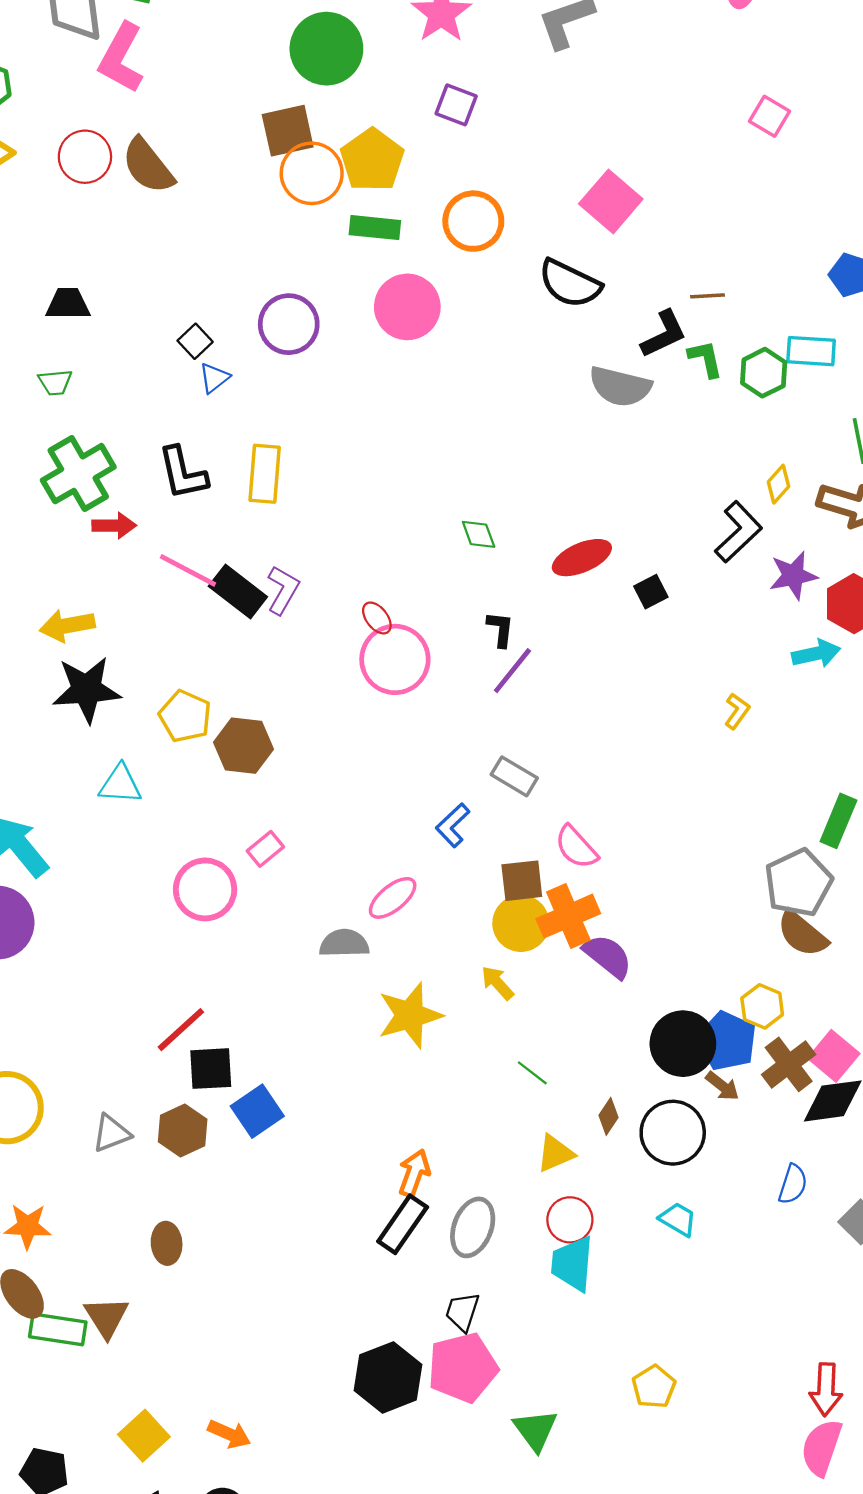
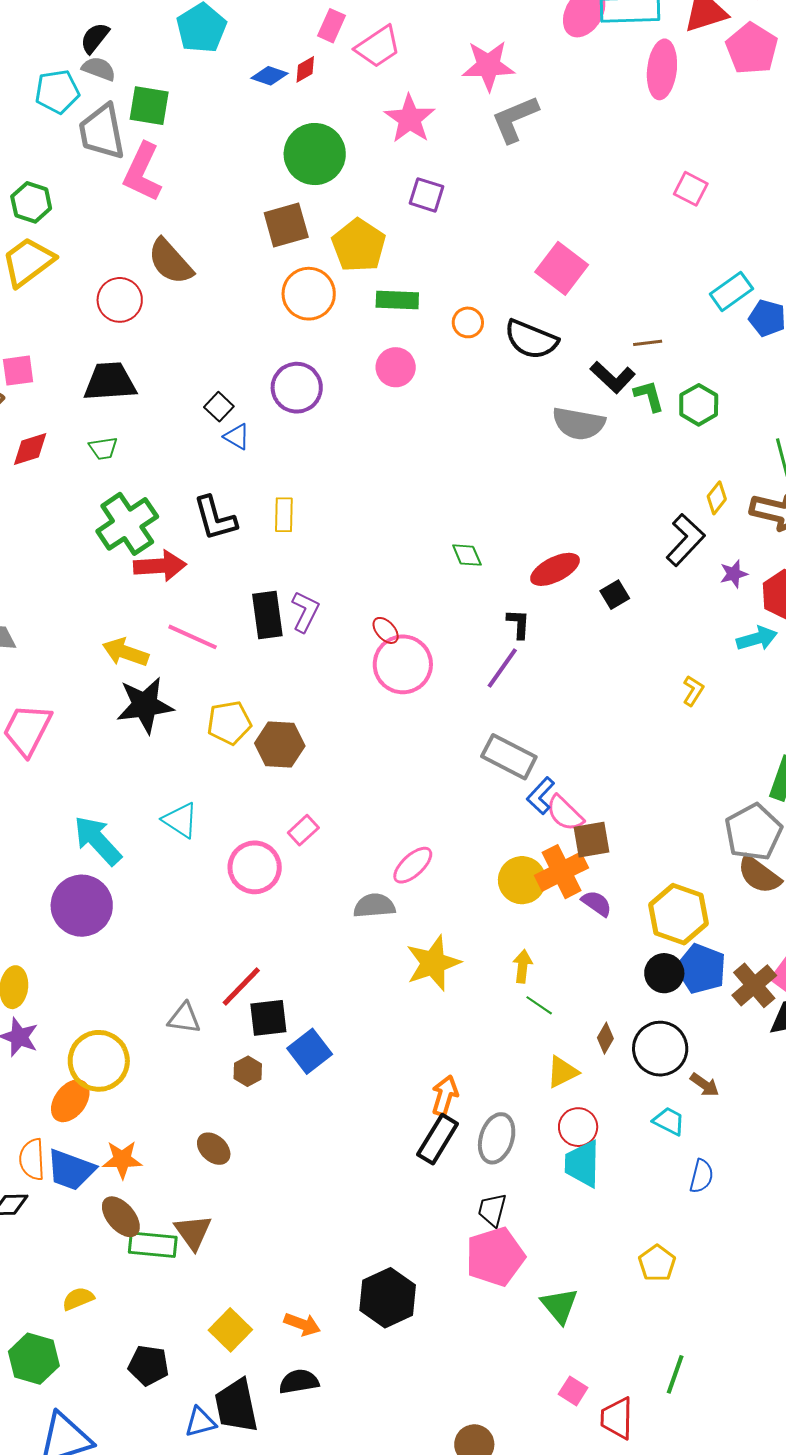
red circle: (85, 157) -> (120, 300), moved
orange circle: (312, 173) -> (309, 294), moved
orange circle: (473, 221) -> (468, 322), moved, size x0.6
green rectangle: (375, 228) -> (397, 300), moved
black trapezoid: (68, 304) -> (110, 382), size x1.4
pink circle: (407, 307) -> (396, 367), size x0.7
black L-shape: (664, 334) -> (613, 377), turned 72
cyan rectangle: (811, 351) -> (731, 291), moved, turned -36
blue triangle: (214, 378) -> (237, 437), turned -48
yellow rectangle: (265, 474) -> (284, 515), size x0.7
red arrow: (114, 526) -> (160, 566), size x1.4
pink line: (188, 570) -> (193, 637), moved
purple star: (793, 575) -> (734, 574), size x0.7
black rectangle: (238, 591) -> (267, 615), turned 48
yellow arrow: (67, 626) -> (125, 652), turned 33
black L-shape: (500, 629) -> (518, 624), moved
yellow pentagon: (185, 716) -> (229, 723), turned -30
gray rectangle: (514, 776) -> (509, 757), size x1.4
cyan triangle: (120, 784) -> (180, 820), moved, turned 33
blue L-shape: (453, 825) -> (541, 796), moved
brown square: (522, 881) -> (592, 840), moved
purple semicircle: (608, 956) -> (597, 903), size x0.7
yellow arrow: (497, 983) -> (523, 966), moved, turned 52
yellow hexagon: (762, 1006) -> (679, 914), moved, size x1.6
black circle: (683, 1044) -> (664, 973), size x0.7
brown arrow: (722, 1086) -> (705, 1085), moved
brown hexagon: (183, 1130) -> (248, 1071), size x0.7
gray triangle: (111, 1133) -> (184, 1018), moved, turned 33
blue semicircle: (793, 1184) -> (701, 1176), moved
brown ellipse: (167, 1243) -> (214, 1149), moved, turned -40
black hexagon: (388, 1377) -> (388, 1298), moved

